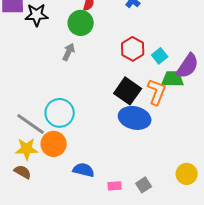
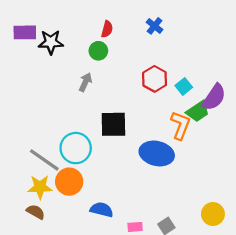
green circle: (81, 23) -> (98, 51), size x0.7
green trapezoid: (173, 79) -> (198, 111), turned 145
black square: (128, 91) -> (113, 124), moved, turned -36

